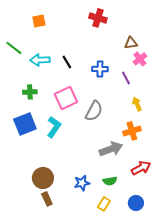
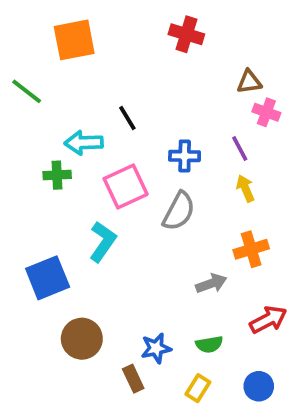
orange square: (39, 21) -> (74, 40), size x1.6
pink cross: (140, 59) -> (266, 112), turned -32
cyan arrow: (40, 60) -> (84, 143), moved
blue cross: (100, 69) -> (185, 156), moved
yellow arrow: (137, 104) -> (245, 188), moved
blue square: (25, 124) -> (48, 278), moved
gray arrow: (111, 149) -> (211, 283), size x0.7
brown rectangle: (47, 199) -> (133, 379), moved

